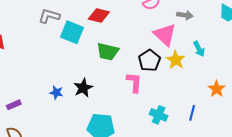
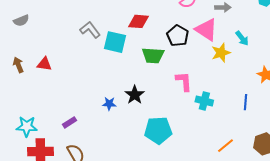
gray L-shape: (49, 16) -> (90, 30), turned 45
black pentagon: (149, 60) -> (178, 36), moved
yellow star: (176, 60) -> (221, 53), turned 30
cyan cross: (159, 115) -> (204, 101), moved

